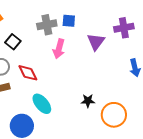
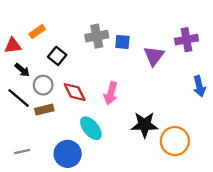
blue square: (69, 21) -> (122, 42), moved
pink arrow: (59, 49) -> (111, 93), moved
black star: (88, 101) -> (145, 125), size x1.6

